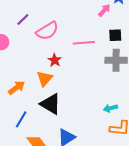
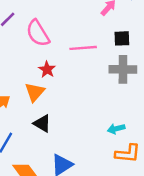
pink semicircle: (47, 31) -> (38, 33), turned 90
black triangle: (51, 104) -> (42, 124), size x0.7

